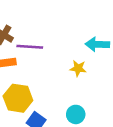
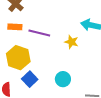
purple line: (30, 47) -> (39, 33), moved

